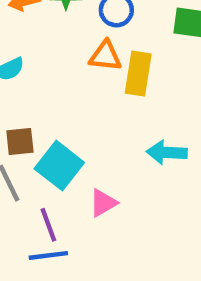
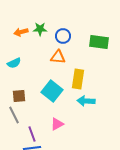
yellow rectangle: (138, 74) -> (78, 79), moved
cyan square: (59, 166) -> (52, 91), moved

